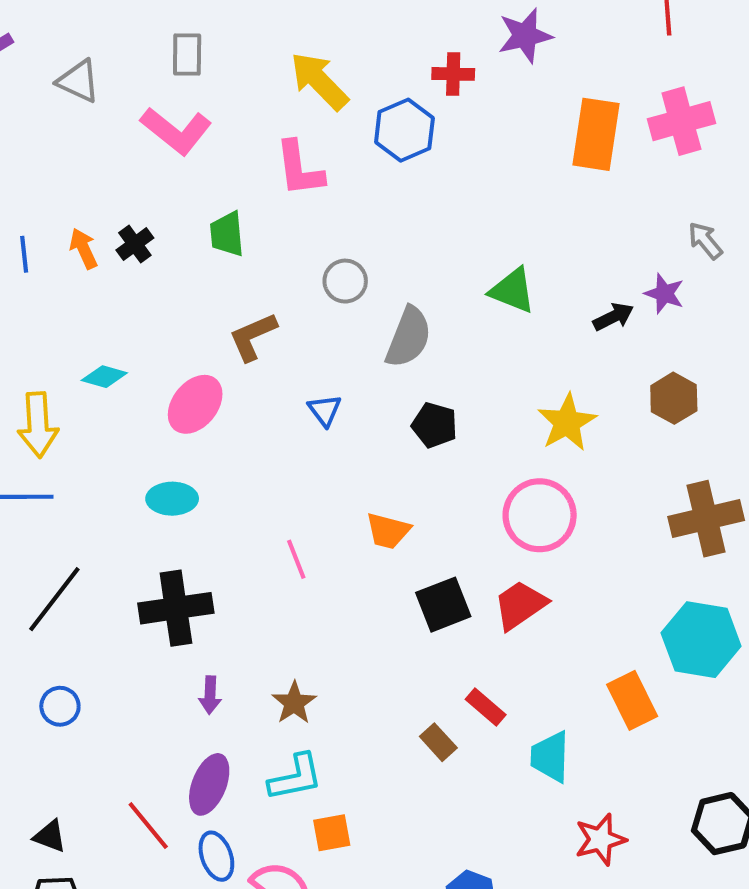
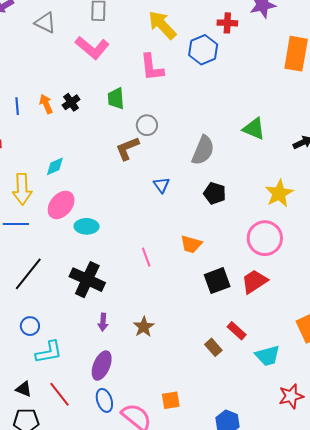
gray circle: (345, 281) -> (147, 125), moved
cyan diamond: (104, 377) -> (55, 166), turned -40
pink ellipse: (195, 404) -> (61, 205), moved
black cross: (176, 608) -> (87, 280), turned 32
cyan trapezoid: (550, 757) -> (268, 356), turned -108
cyan L-shape: (295, 777) -> (49, 352), moved
red line: (148, 826) -> (59, 394), moved
orange square: (332, 833) -> (171, 400), moved

